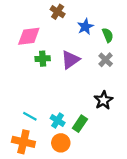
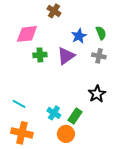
blue star: (85, 27) -> (79, 36), moved
gray cross: (106, 60) -> (99, 56), turned -32
cyan line: (30, 116) -> (19, 104), moved
orange circle: (61, 143) -> (66, 134), moved

